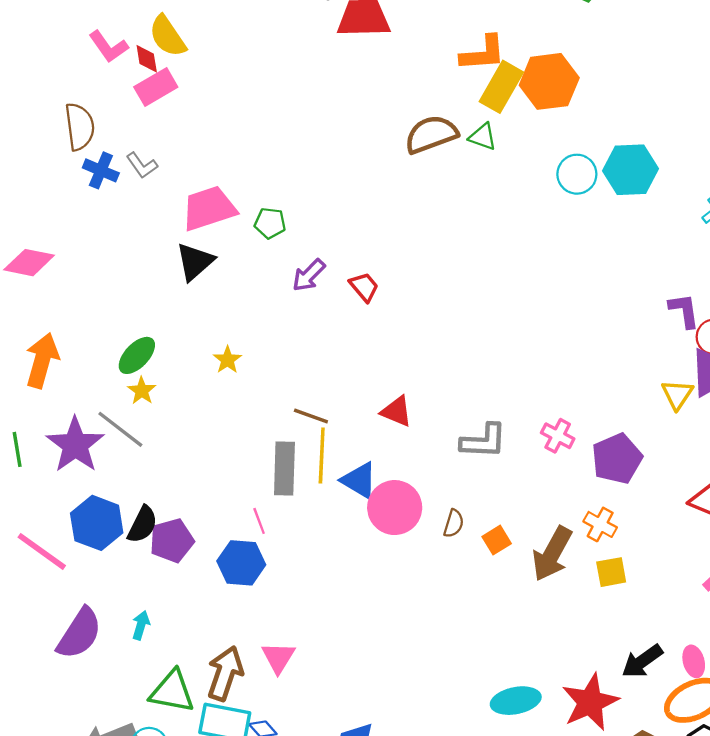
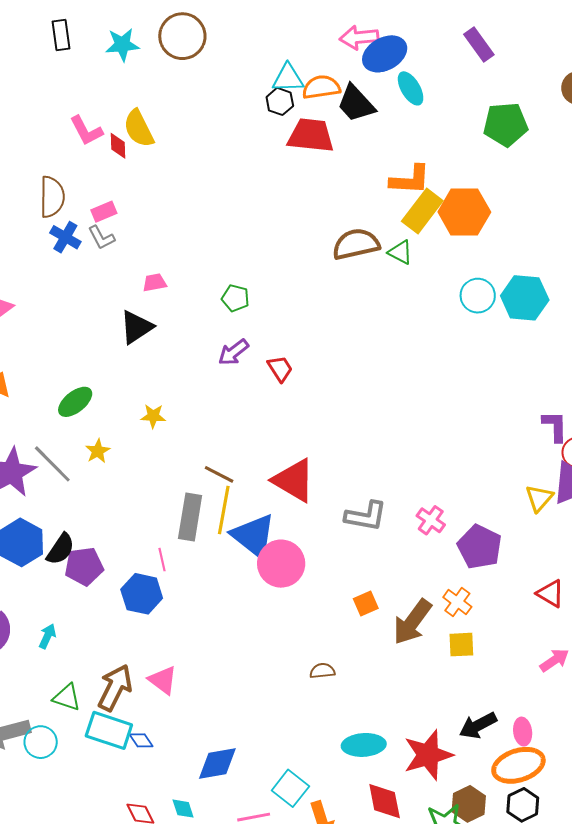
pink rectangle: (156, 87) -> (104, 212), moved, size x0.7
pink trapezoid: (209, 208) -> (155, 283), size x0.5
green pentagon: (270, 223) -> (235, 298), moved
yellow star: (227, 360) -> (153, 416), turned 30
yellow star: (142, 391) -> (98, 451), moved
red triangle: (397, 411) -> (294, 480), size x1.6
purple pentagon: (617, 459) -> (480, 547), turned -30
blue triangle: (359, 480) -> (254, 536), size x1.4
brown semicircle: (454, 523) -> (322, 671), moved, turned -120
pink triangle: (278, 657) -> (163, 680), turned -32
green triangle: (172, 692) -> (67, 697), size x0.7

